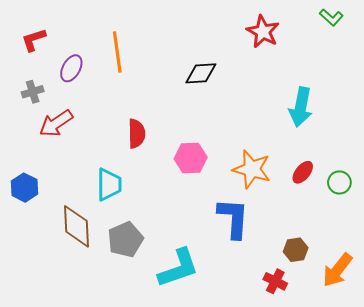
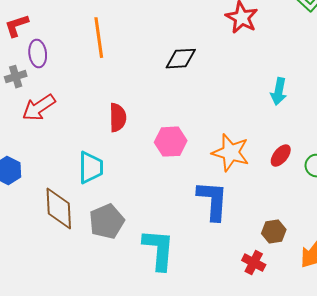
purple ellipse: (71, 68) -> (38, 54), moved, turned -36
cyan arrow: (301, 107) -> (279, 92), size x0.7
cyan L-shape: (178, 268) -> (159, 250), turned -66

